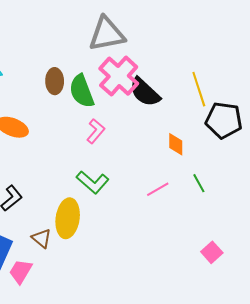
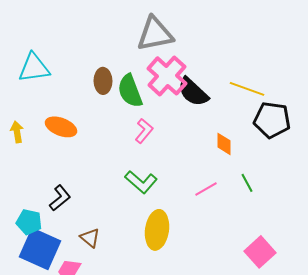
yellow line: (199, 89) -> (247, 89), turned -52
yellow ellipse: (68, 218) -> (157, 230), moved
pink square: (212, 252) -> (260, 252), size x1.4

